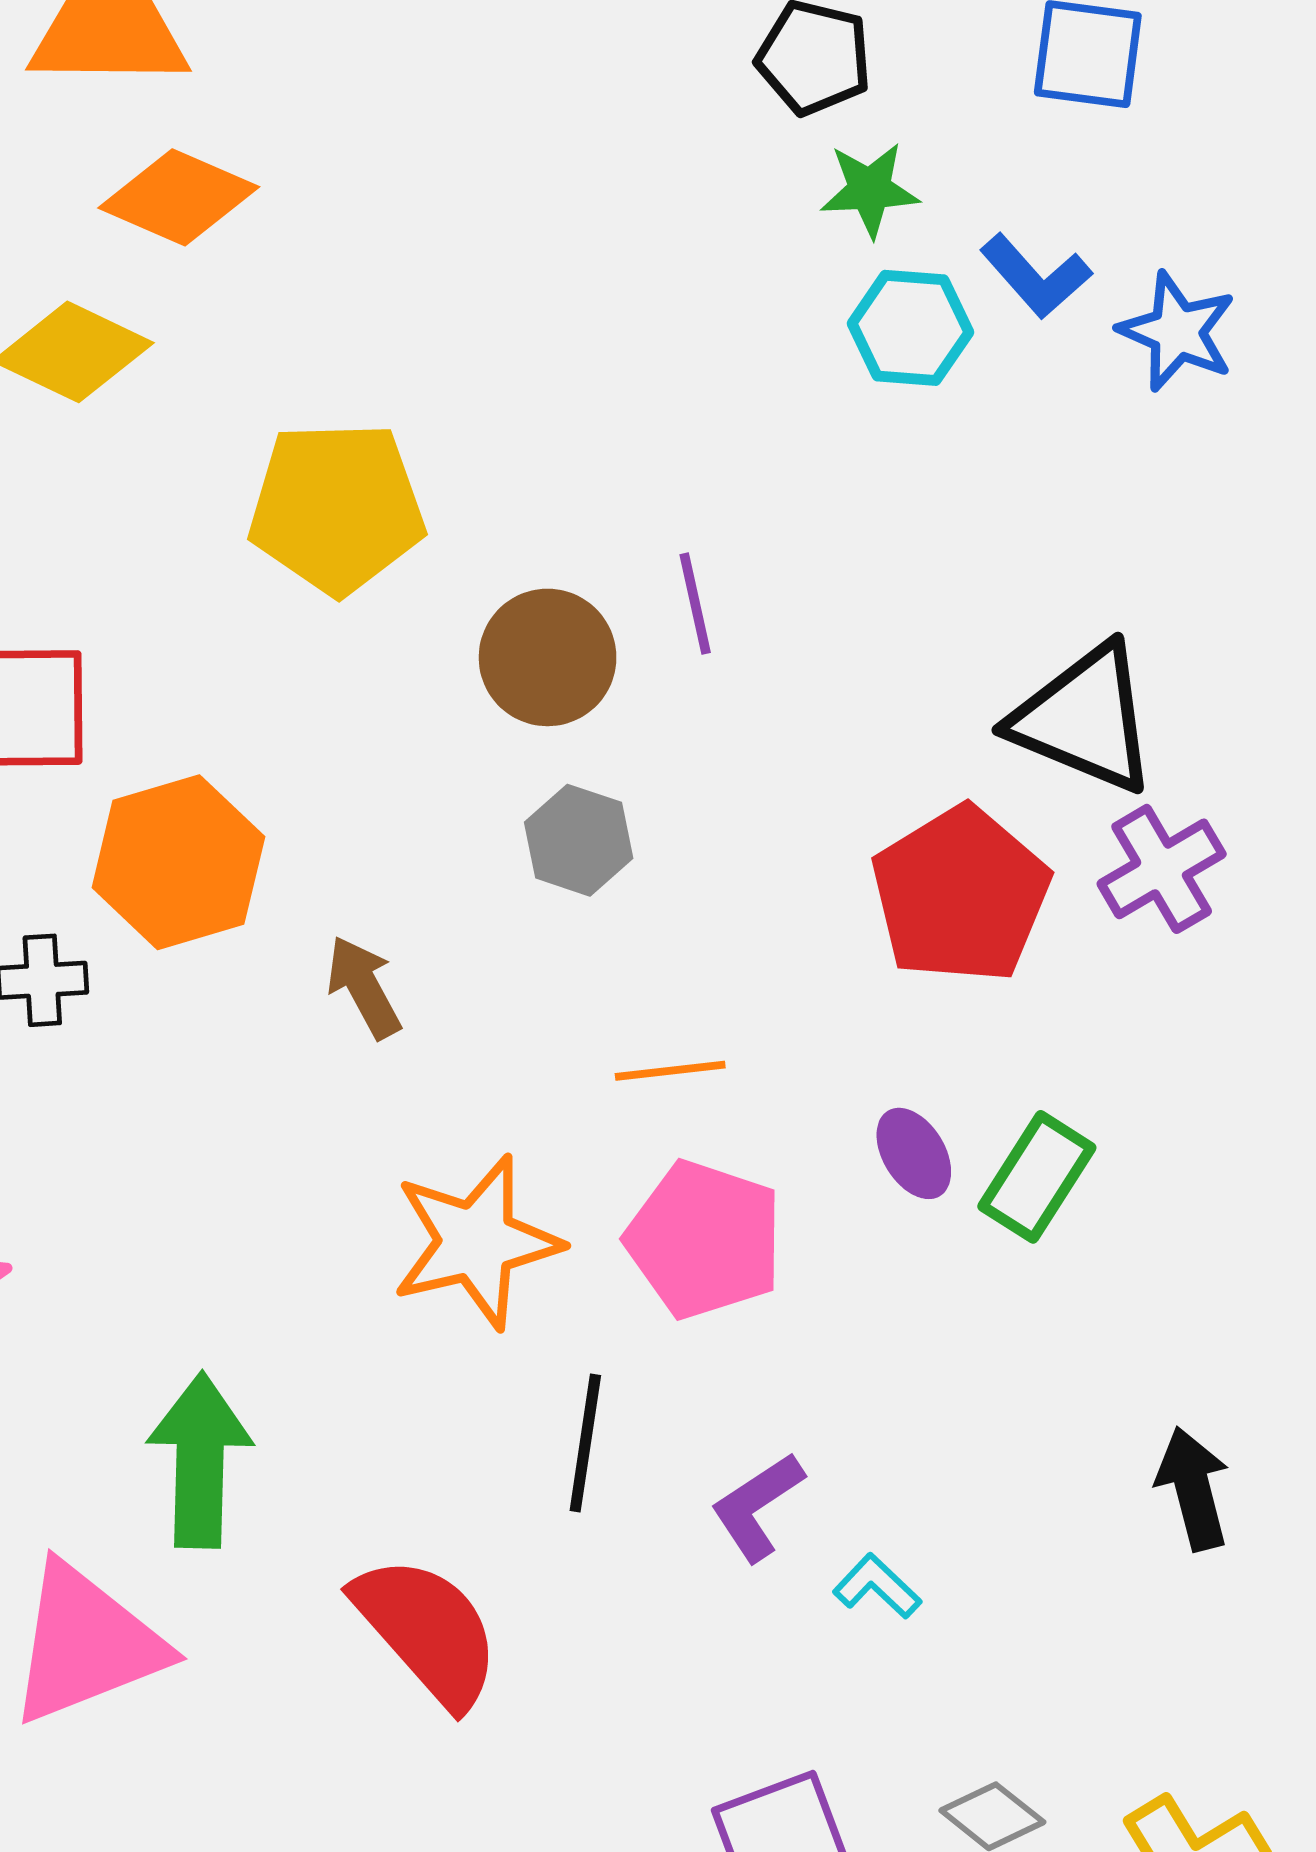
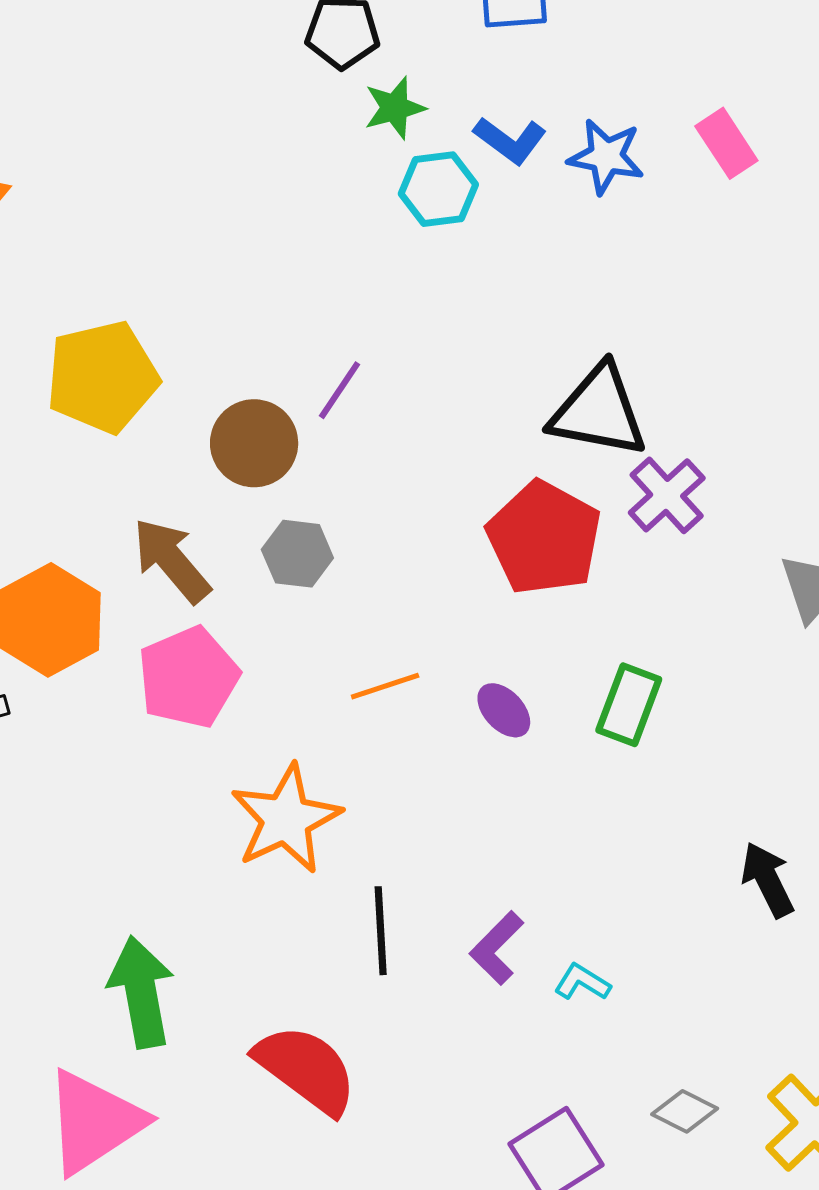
purple line: (695, 604) -> (340, 390), turned 58
brown arrow: (364, 987) -> (172, 560), moved, size x1.4
purple ellipse: (914, 1153) -> (504, 710), moved
pink pentagon: (704, 1240) -> (188, 677), moved, turned -30

